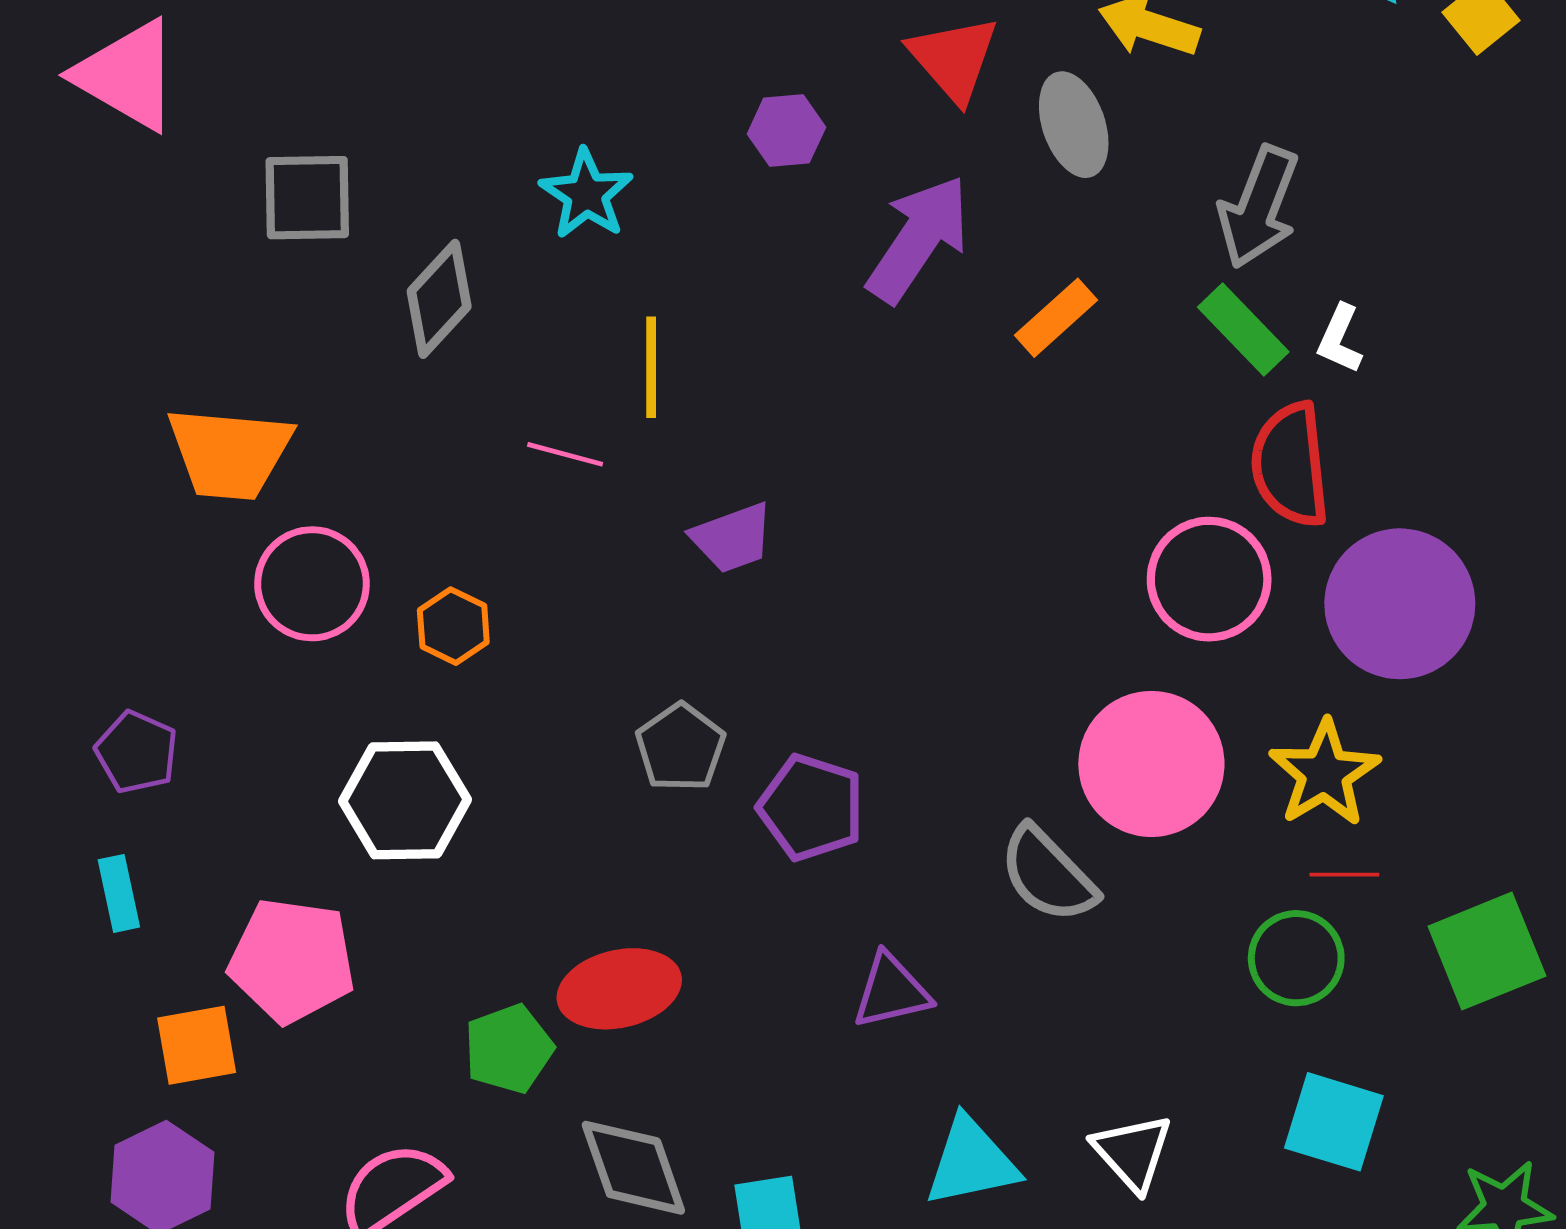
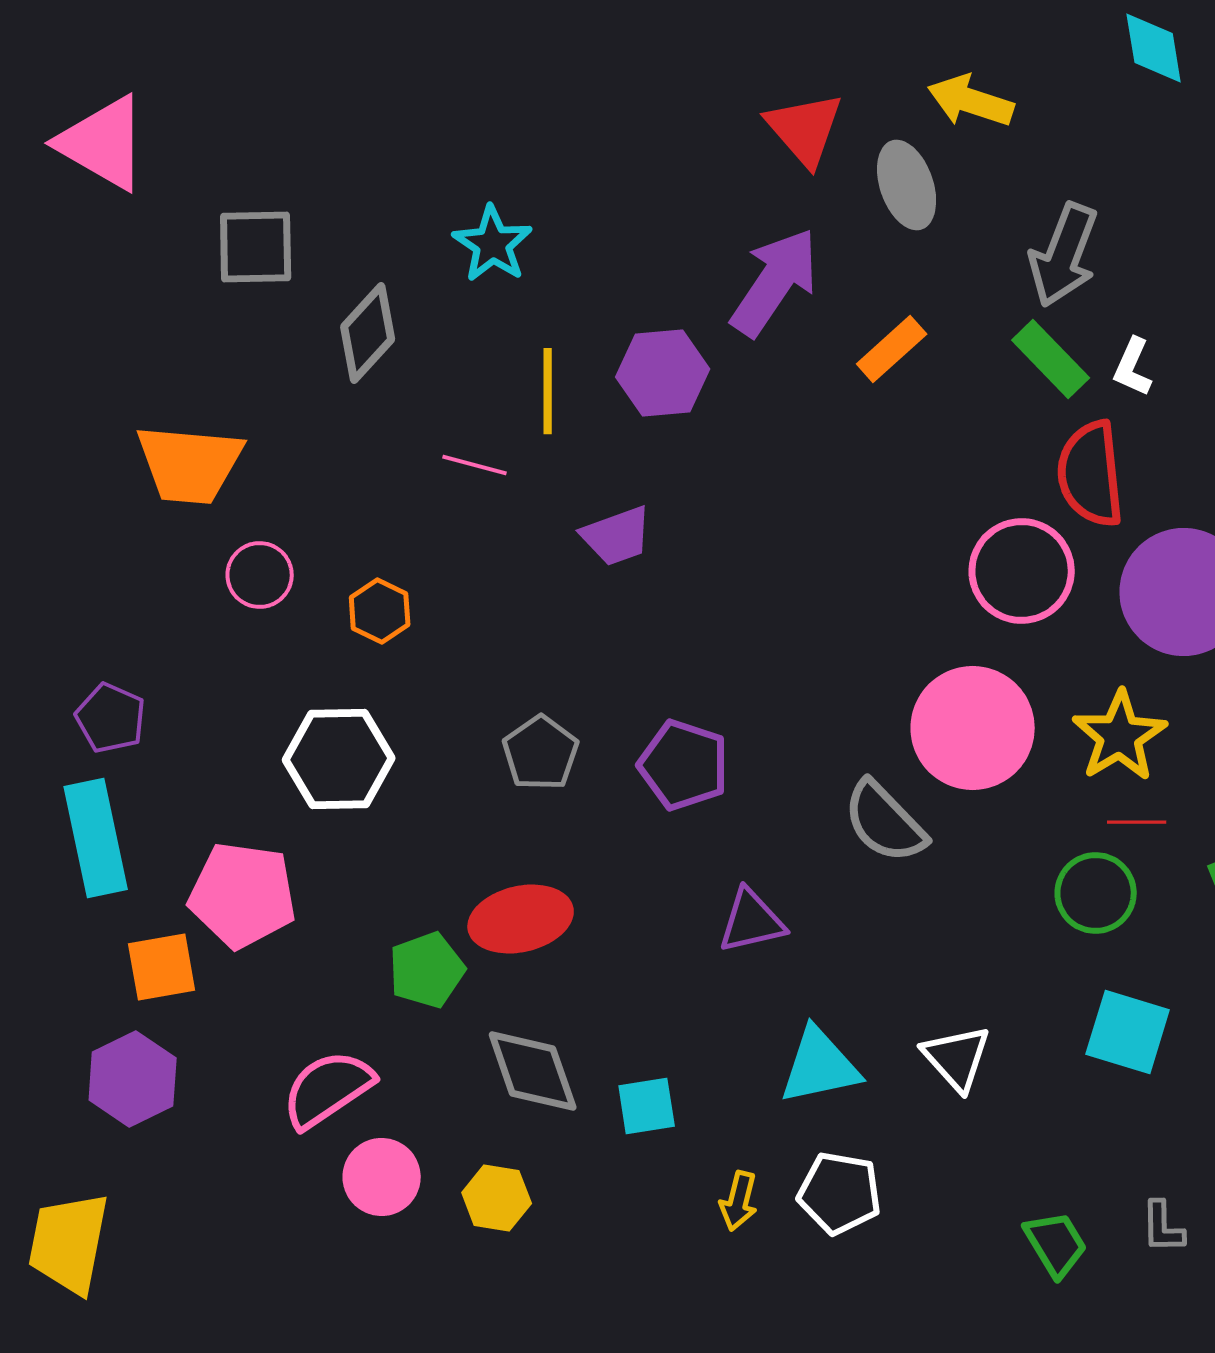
purple hexagon: (786, 131) -> (663, 373), moved, size x1.4
pink circle: (312, 584) -> (260, 575), size x0.7
gray pentagon: (680, 747) -> (541, 753), moved
cyan rectangle: (119, 893) -> (96, 838), size x1.8

